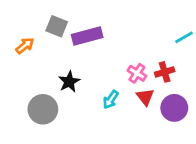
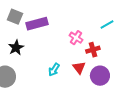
pink cross: (137, 73) -> (76, 38), moved
black star: (69, 82) -> (16, 48), moved

